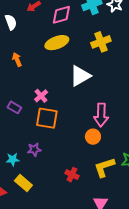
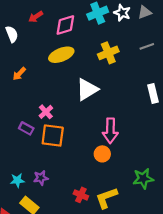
orange arrow: (17, 60) -> (19, 74), turned -112
purple rectangle: (14, 107) -> (26, 128), moved
purple star: (34, 150) -> (41, 178), moved
yellow L-shape: (104, 167) -> (106, 198), moved

